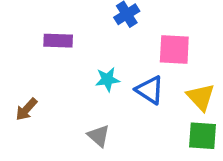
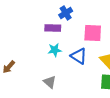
purple rectangle: (58, 41) -> (53, 28), moved

